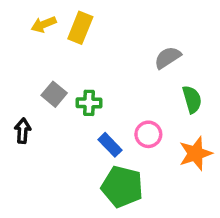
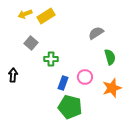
yellow rectangle: (80, 28) -> (46, 16), turned 36
gray square: (54, 94) -> (31, 43), moved
blue rectangle: (110, 145) -> (63, 83), turned 64

